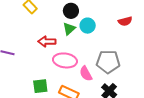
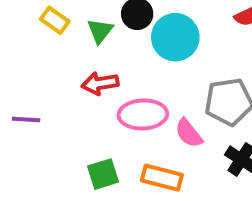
cyan circle: (88, 26) -> (175, 37), size x1.5
green triangle: (69, 29) -> (100, 31), moved

